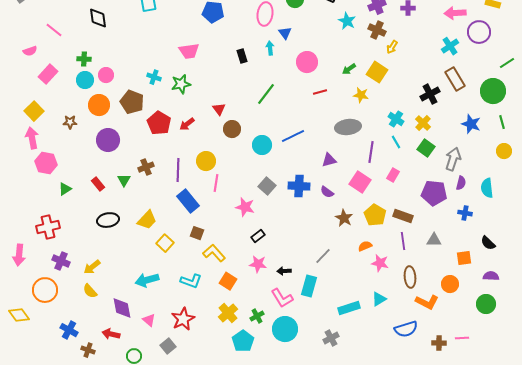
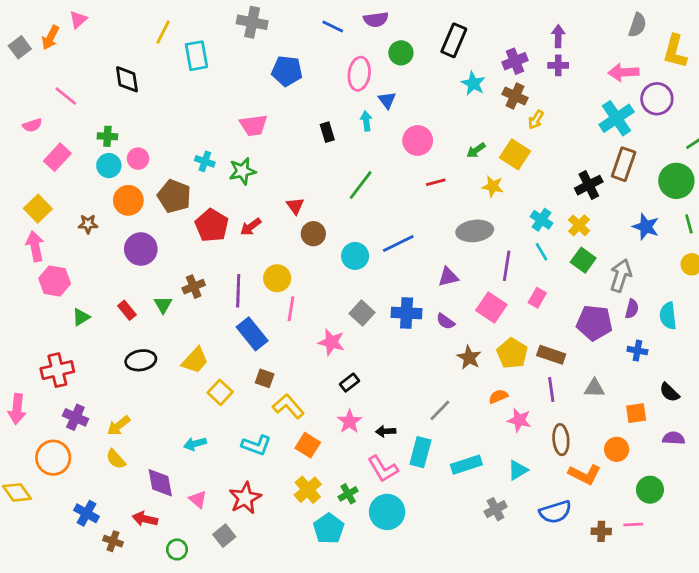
cyan cross: (450, 46) -> (617, 118), size x1.4
brown rectangle: (455, 79) -> (624, 164), turned 50
pink star: (258, 264) -> (349, 422), turned 30
cyan arrow: (147, 280) -> (195, 444), size x0.7
green circle: (486, 304) -> (650, 490), moved
cyan rectangle: (349, 308) -> (466, 465), moved
gray cross: (331, 338) -> (496, 509), moved

